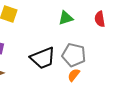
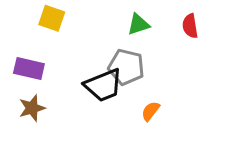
gray pentagon: (74, 55) -> (126, 67), moved

